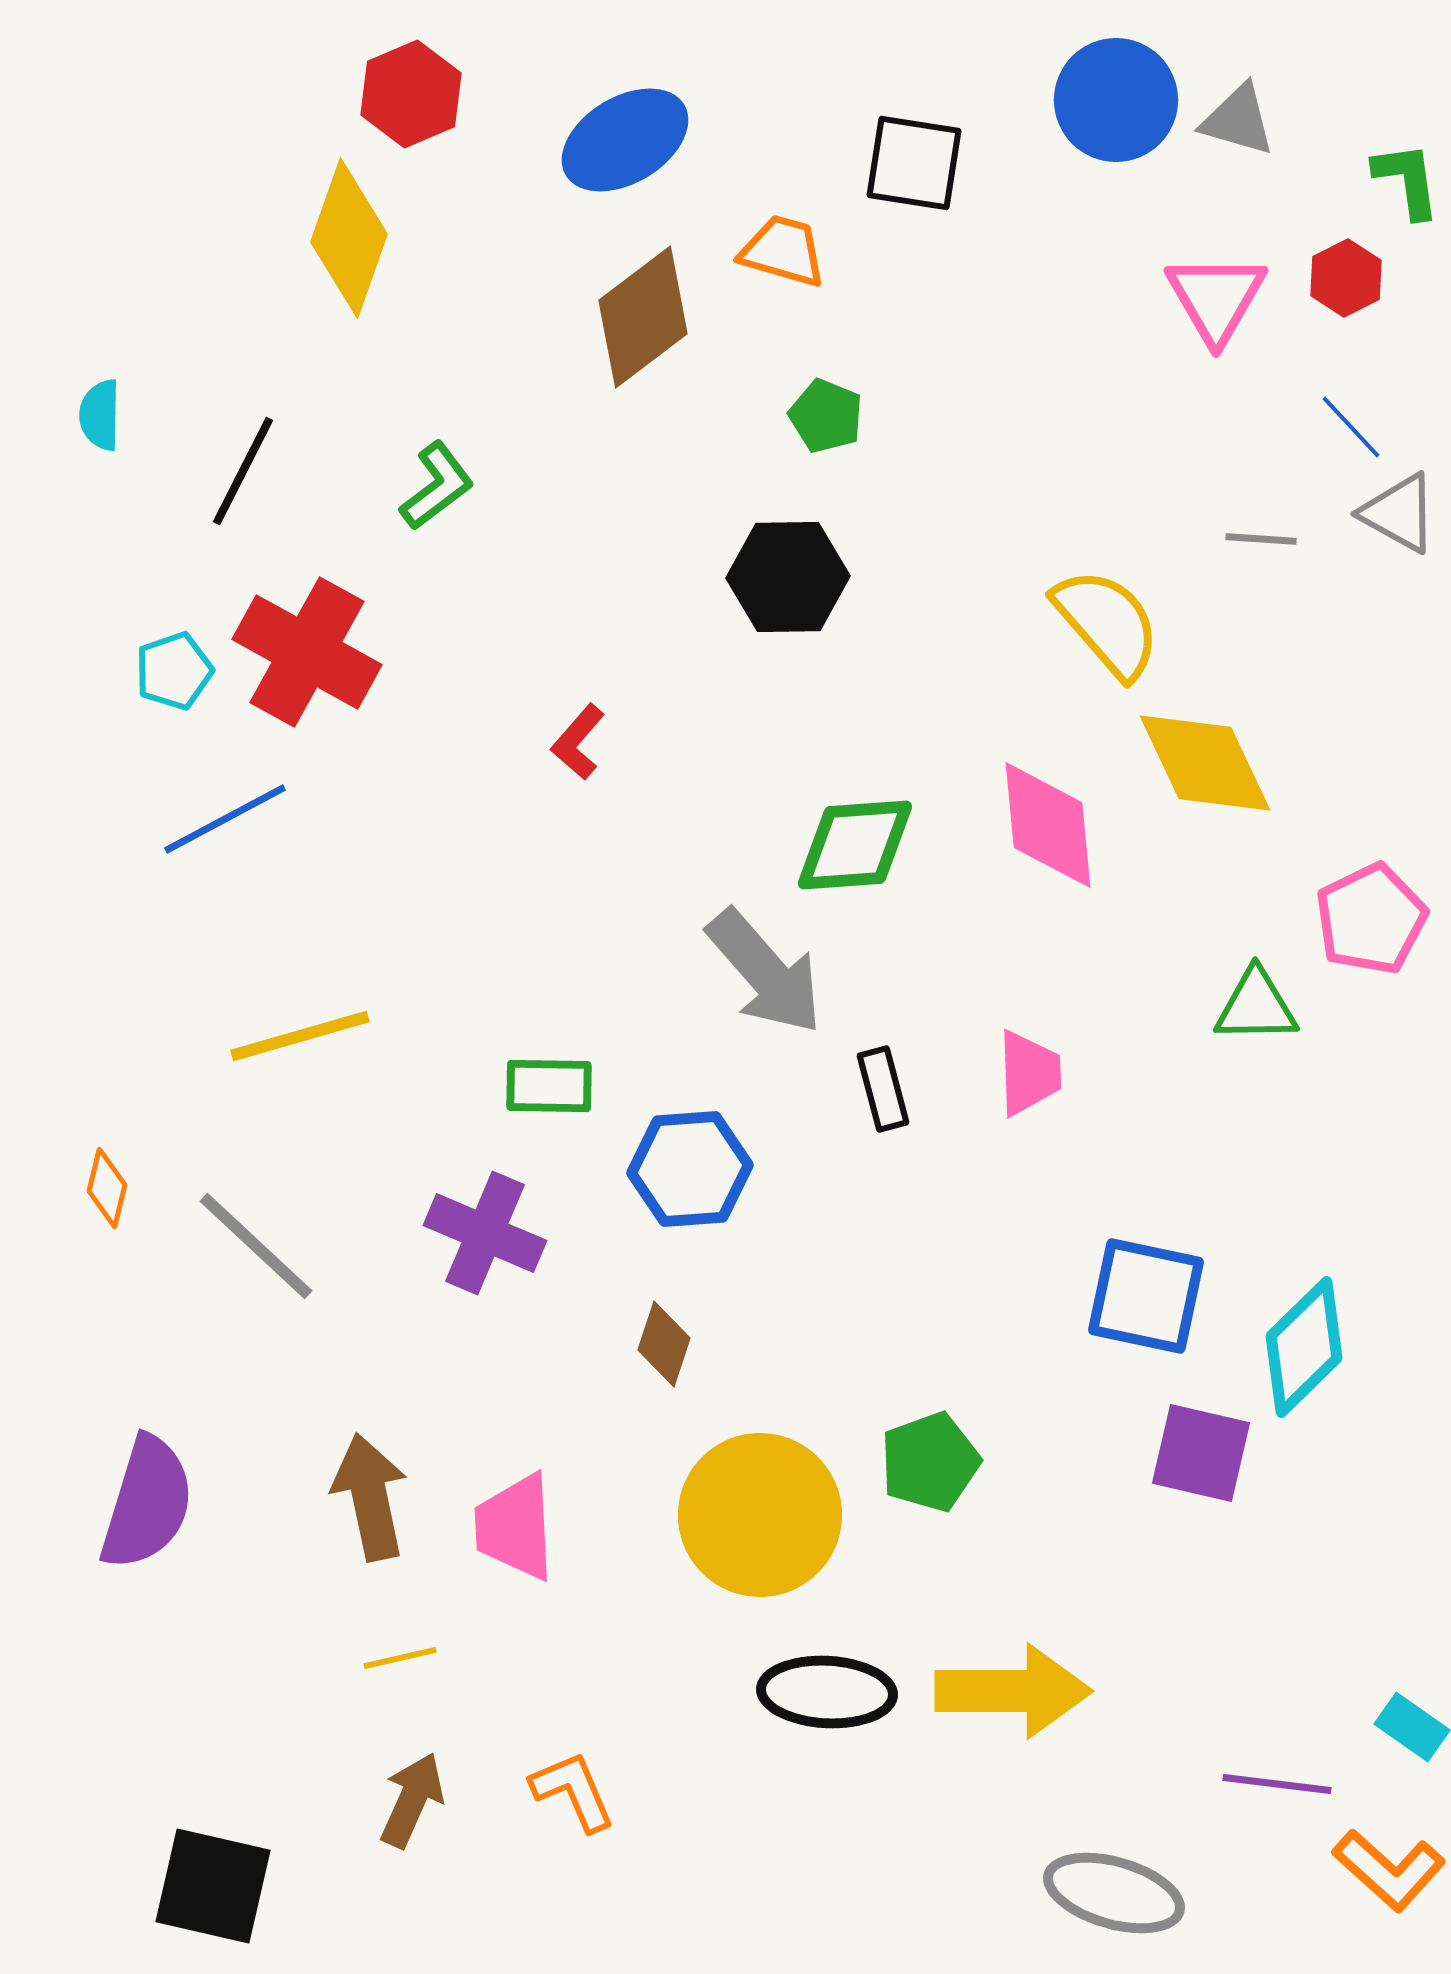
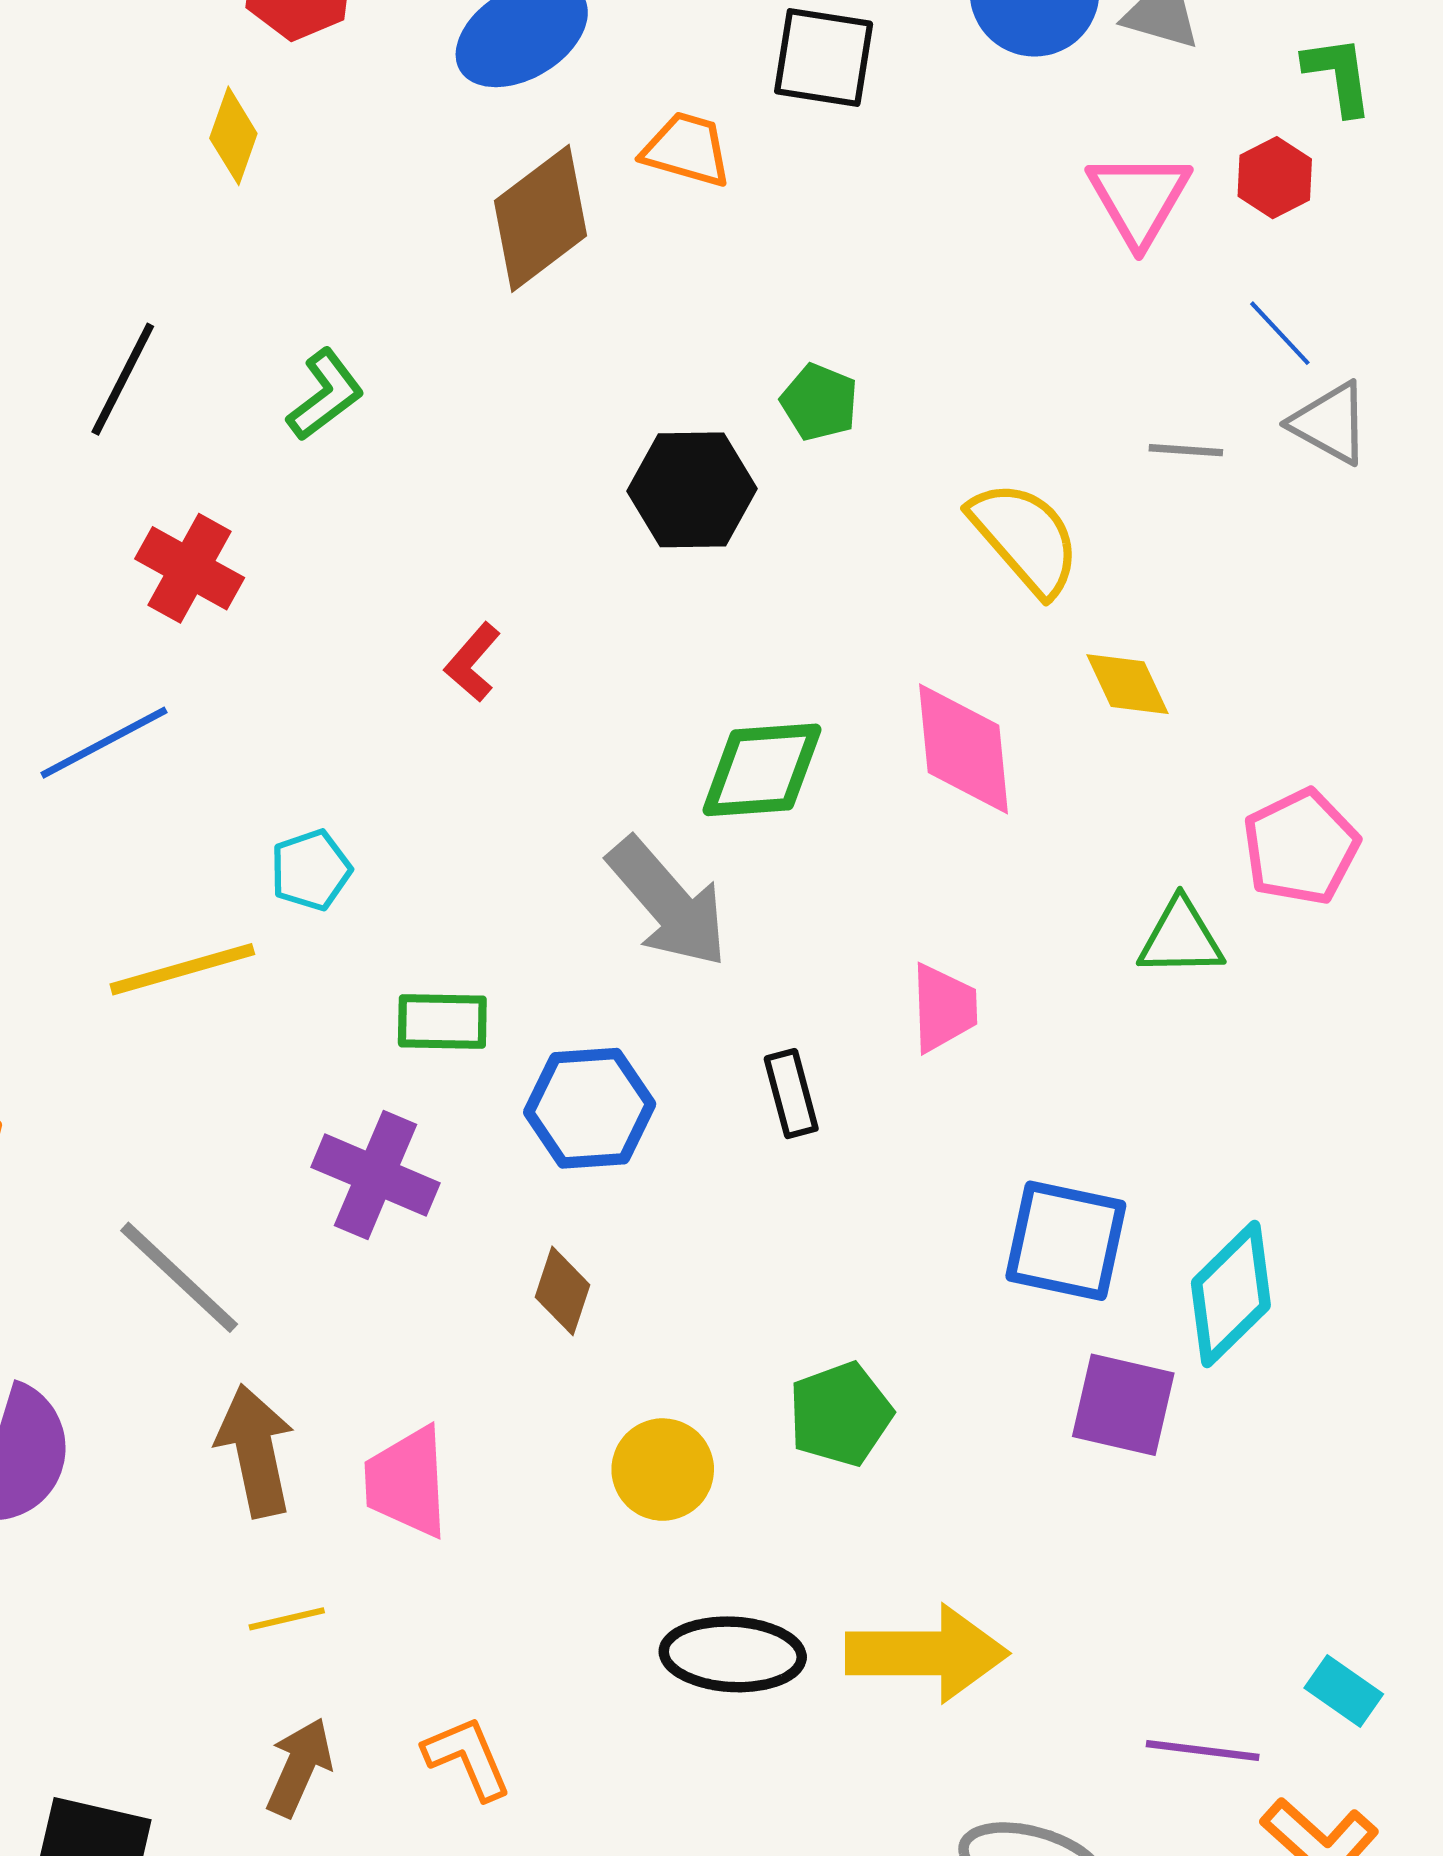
yellow diamond: (349, 238) -> (233, 136), size x0.6
green pentagon: (826, 416) -> (819, 402), moved
red cross: (307, 652) -> (190, 568), size x0.7
cyan pentagon: (174, 671) -> (311, 870), moved
yellow diamond: (1205, 763) -> (1127, 684), size x0.6
black rectangle: (883, 1089) -> (791, 1094), moved
gray line: (256, 1246) -> (179, 1277), moved
yellow circle: (760, 1515) -> (663, 1470), size x0.6

